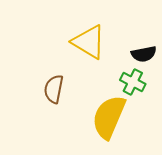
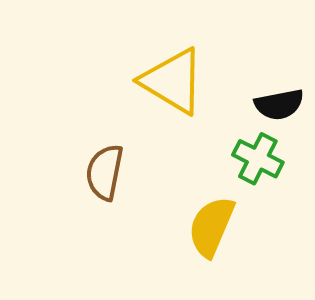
yellow semicircle: (109, 117) -> (211, 227), size x0.7

